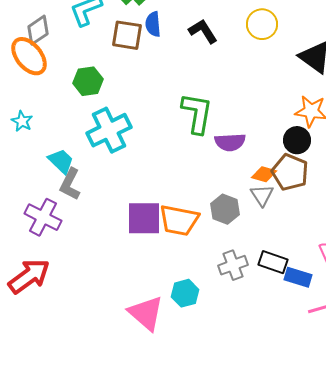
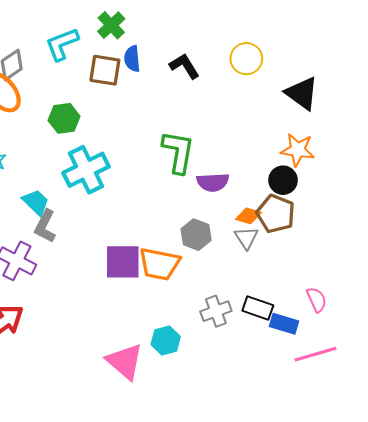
gray hexagon: (225, 209) -> (196, 235), moved

